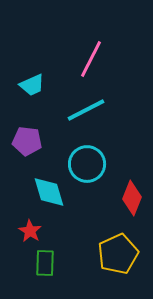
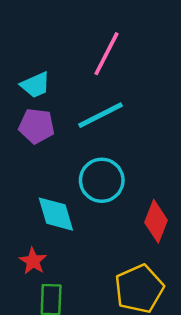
purple pentagon: (27, 141) -> (37, 126), moved

